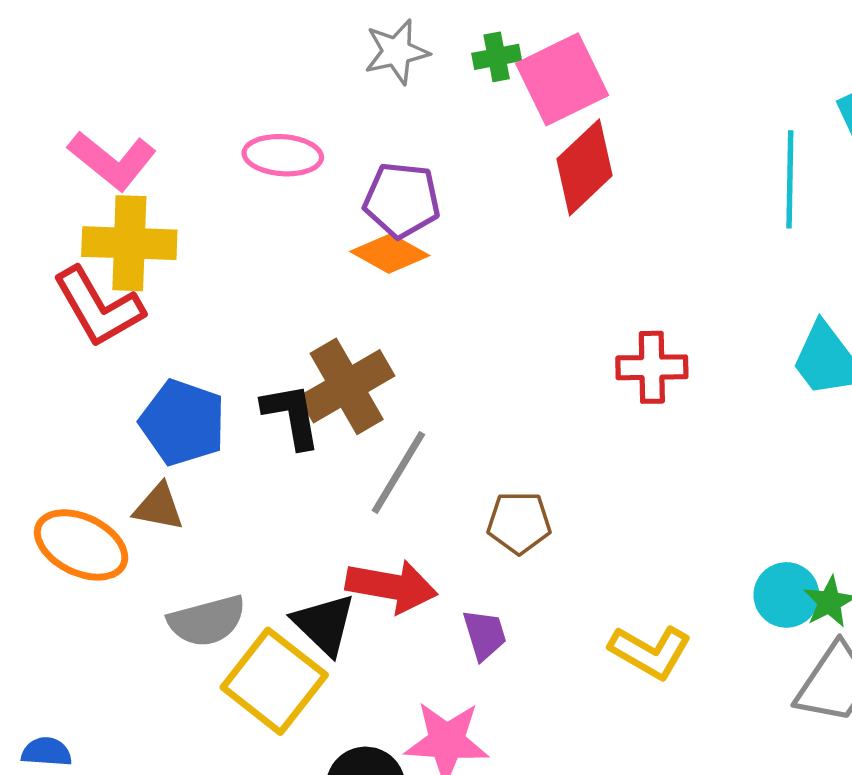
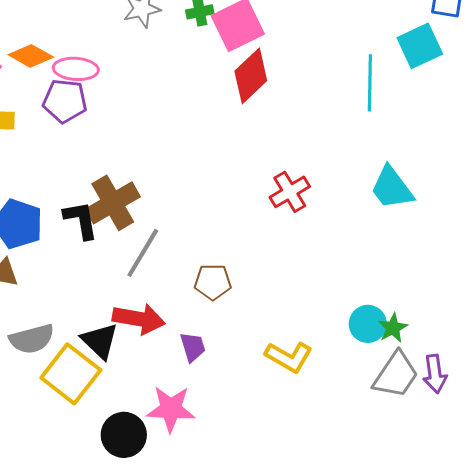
purple pentagon: (402, 200) -> (65, 101), moved
orange diamond: (390, 254) -> (31, 56), moved
red cross: (652, 367) -> (290, 192), turned -30

